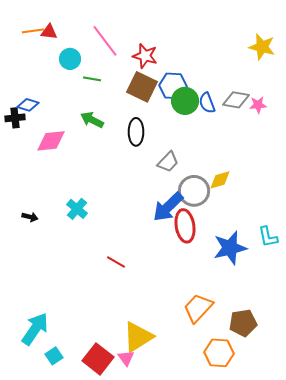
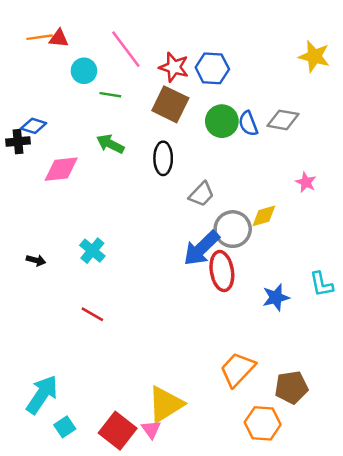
blue hexagon: (173, 86) -> (212, 68), moved
pink star: (258, 105) -> (306, 182), moved, turned 30
blue star: (230, 248) -> (276, 297), size x0.7
red line: (116, 262) -> (92, 314), moved

